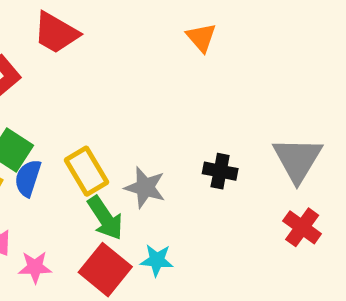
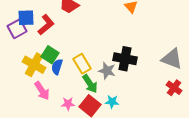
gray triangle: (297, 159) -> (172, 59), turned -40
black cross: (220, 171) -> (125, 59), moved, size x1.6
pink star: (35, 267) -> (68, 104), moved

